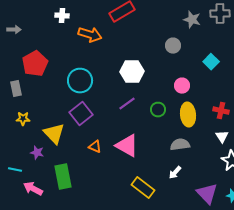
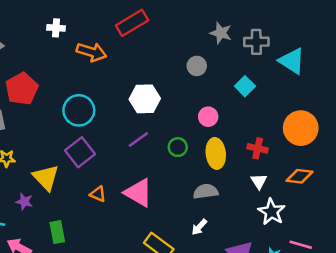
gray cross: (220, 14) -> (256, 42), moved
green rectangle: (63, 177) -> (57, 232), size x0.7

